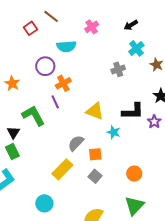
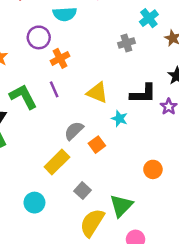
purple line: (55, 102) -> (54, 89), moved
orange square: (95, 154) -> (97, 145), turned -32
orange circle: (134, 174) -> (153, 169), moved
gray square: (95, 176) -> (82, 191), moved
green triangle: (134, 206) -> (121, 206), moved

